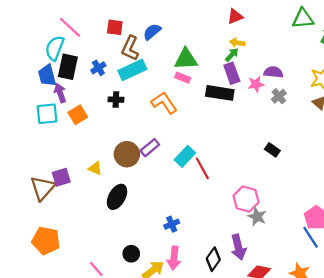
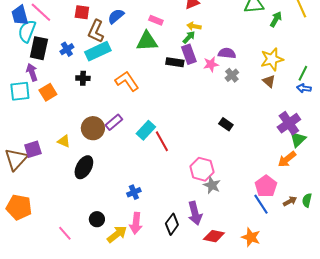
blue trapezoid: (47, 75) -> (20, 15), moved
pink rectangle: (183, 78) -> (156, 20), moved
black rectangle: (220, 93) -> (175, 62), moved, size x0.7

